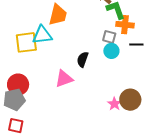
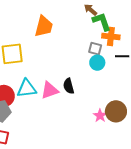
cyan triangle: (42, 35) -> (27, 89), moved
black semicircle: (83, 59) -> (69, 86), moved, turned -35

